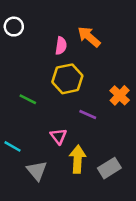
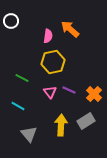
orange cross: (120, 95) -> (94, 94), moved
pink triangle: (58, 136) -> (50, 92), moved
cyan line: (13, 146) -> (18, 106), moved
gray rectangle: (109, 168) -> (86, 121), moved

